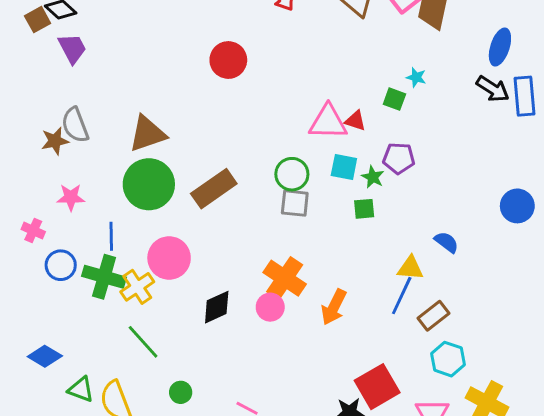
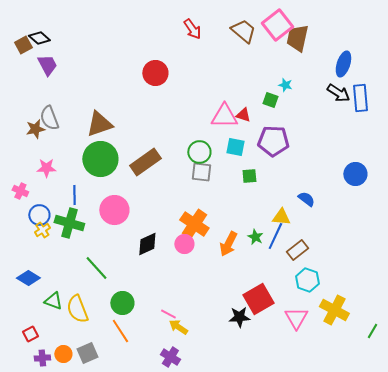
purple pentagon: (399, 158) -> (273, 141), size x1.4
green star: (373, 177) -> (255, 237), moved
yellow cross: (137, 287) -> (42, 230), moved, size x0.7
green circle: (181, 392) -> (122, 303), size x1.5

